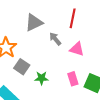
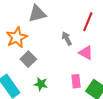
gray triangle: (34, 23) -> (37, 14), moved
green star: (41, 78) -> (41, 84), moved

